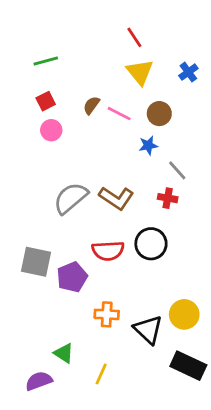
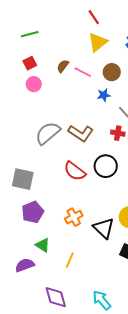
yellow triangle: (140, 72) -> (98, 42), turned 30
red semicircle: (108, 251) -> (75, 171), turned 40
purple pentagon: (72, 277) -> (33, 212), moved
orange cross: (107, 314) -> (74, 217), turned -30

